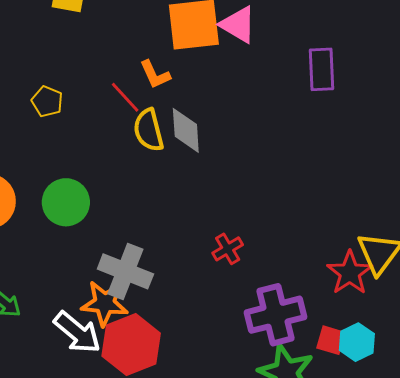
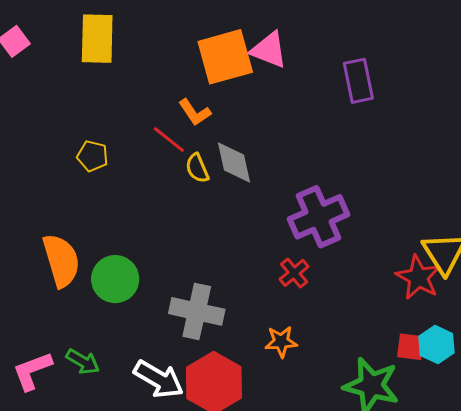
yellow semicircle: (149, 130) -> (197, 168), size x0.7
green circle: (66, 202) -> (115, 279), moved
orange star: (105, 303) -> (281, 342), moved, size x0.7
purple cross: (275, 315) -> (319, 217), moved

